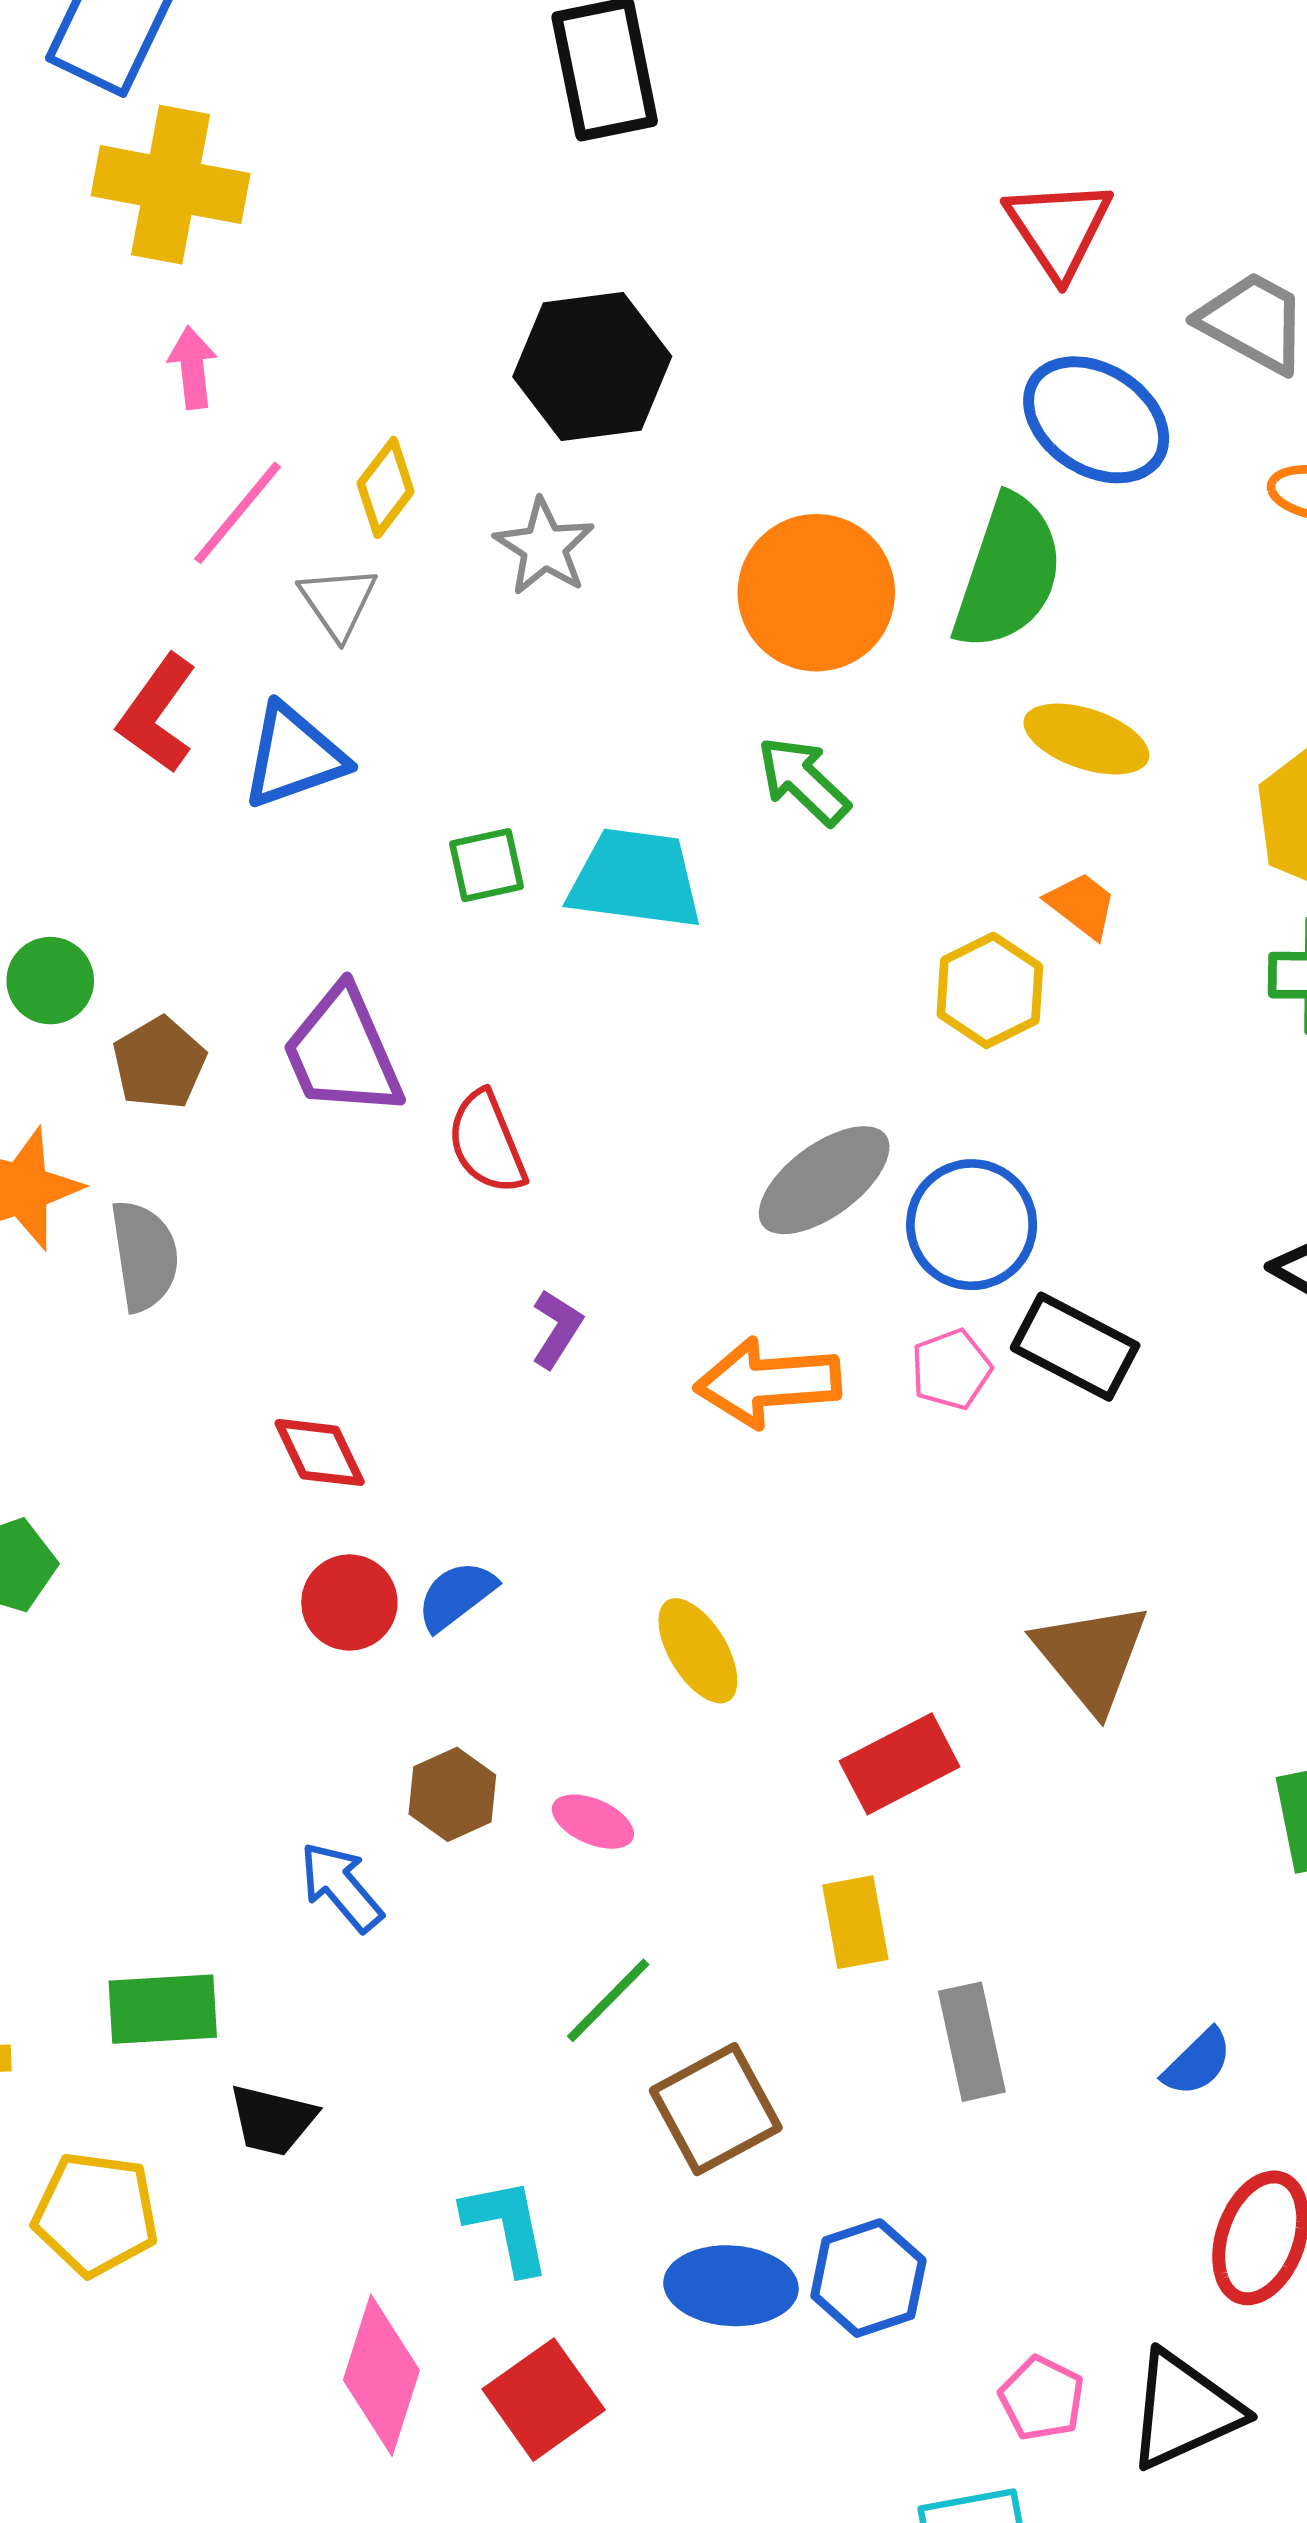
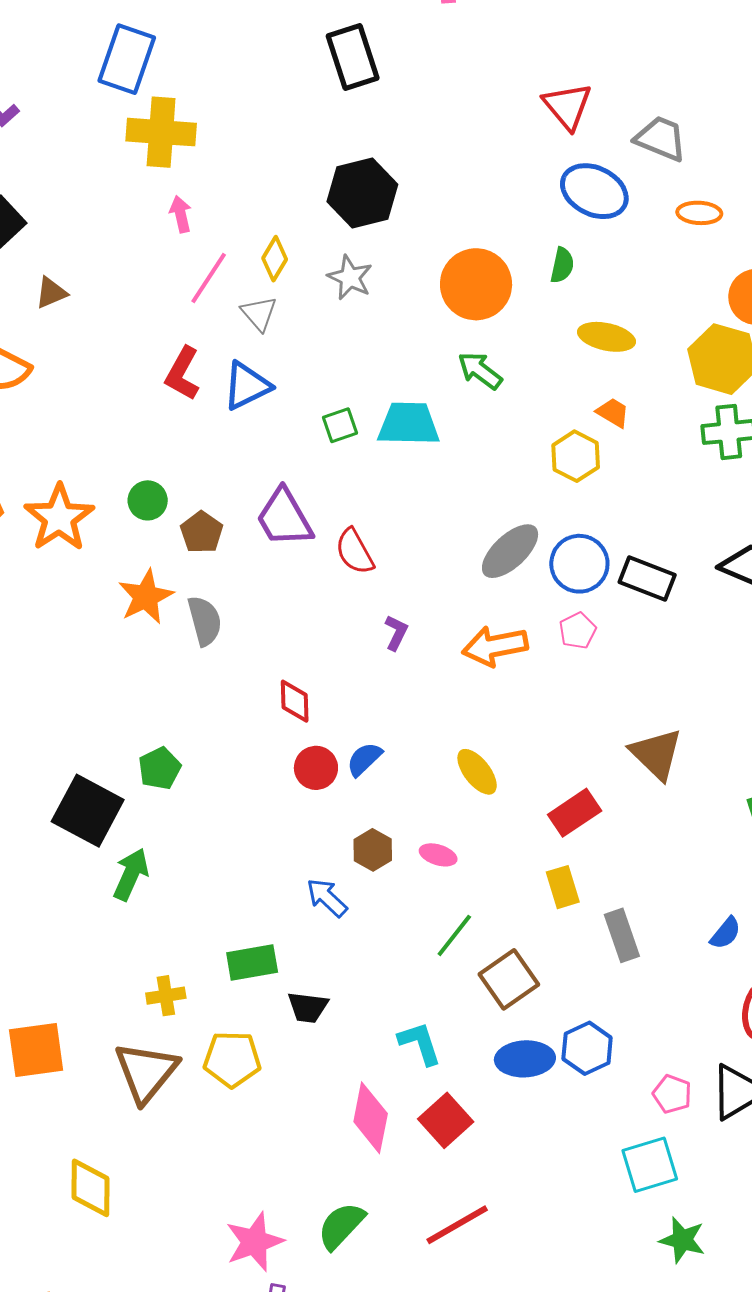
green semicircle: (1008, 573) -> (562, 265), size x0.5
black rectangle: (1075, 1347) -> (647, 579), moved
red diamond: (320, 1452) -> (295, 701), turned 30

